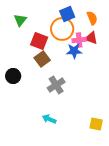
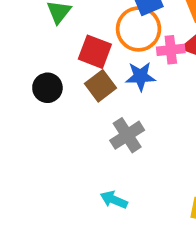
blue star: (74, 51) -> (140, 76), moved
black circle: (13, 76) -> (47, 88), moved

